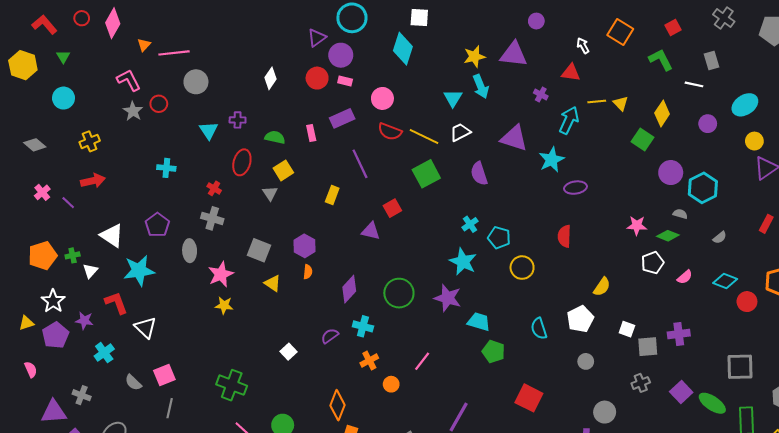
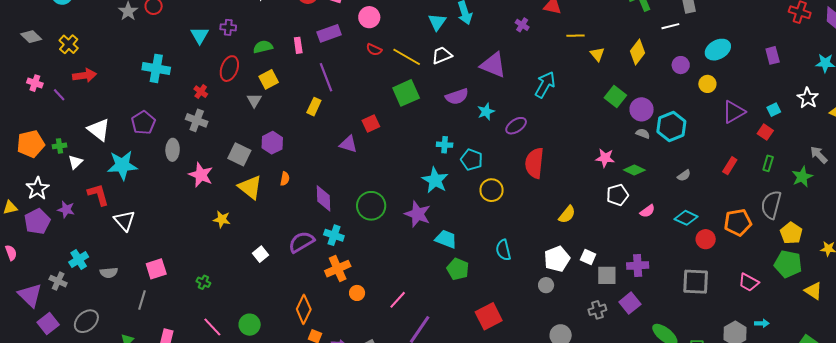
white line: (694, 84) -> (670, 26), turned -30
yellow triangle: (621, 103) -> (597, 54), moved
cyan arrow: (569, 120) -> (545, 85), moved
red semicircle: (390, 132) -> (374, 50), size x0.7
green semicircle: (275, 137) -> (263, 47), turned -30
green square: (643, 140) -> (615, 97), moved
yellow cross: (90, 141) -> (69, 44), moved, turned -30
yellow circle: (754, 141) -> (707, 84), moved
cyan star: (552, 160) -> (486, 112), moved, size x0.7
purple line: (360, 164) -> (326, 77), moved
cyan cross: (166, 168) -> (156, 68), size x1.5
purple semicircle: (479, 174) -> (457, 96), turned -95
purple ellipse: (575, 188) -> (516, 126), moved, turned -30
pink cross: (42, 192) -> (35, 83), turned -35
gray semicircle: (680, 214) -> (643, 134), moved
cyan cross: (470, 224) -> (445, 145), turned 35
red semicircle: (564, 236) -> (535, 163), size x1.4
purple hexagon: (304, 246) -> (272, 143), moved
pink star: (221, 274) -> (201, 175), turned -30
yellow triangle: (273, 283) -> (250, 187), size x1.5
purple diamond: (349, 289) -> (324, 198), turned -48
yellow star: (224, 305) -> (222, 219), moved
white pentagon: (580, 319) -> (557, 259), moved
purple semicircle: (330, 336) -> (301, 242), size x1.5
cyan cross: (104, 353) -> (79, 259), moved
orange cross: (369, 361) -> (338, 269), size x1.4
pink line: (422, 361) -> (398, 300), moved
gray square: (740, 367) -> (696, 282), moved
pink square: (164, 375) -> (156, 269), moved
gray semicircle: (133, 382) -> (109, 273), turned -54
green cross: (232, 385) -> (203, 282), size x0.5
purple square: (681, 392) -> (630, 303), moved
red square: (529, 398) -> (489, 316), turned 32
purple triangle: (54, 412) -> (30, 295), turned 44

